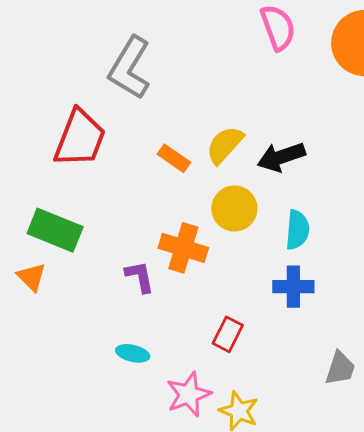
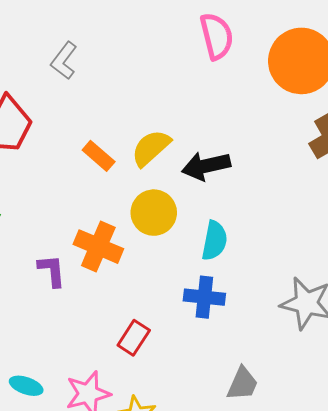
gray L-shape: (130, 68) -> (64, 61), size x0.6
cyan ellipse: (133, 353) -> (26, 386), moved

